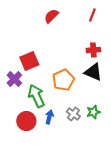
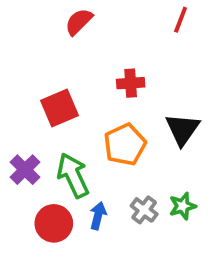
red semicircle: (51, 16) -> (79, 22), moved
red cross: (93, 50) -> (131, 83), moved
black triangle: (93, 72) -> (183, 129), turned 42
purple cross: (14, 79) -> (25, 170), moved

